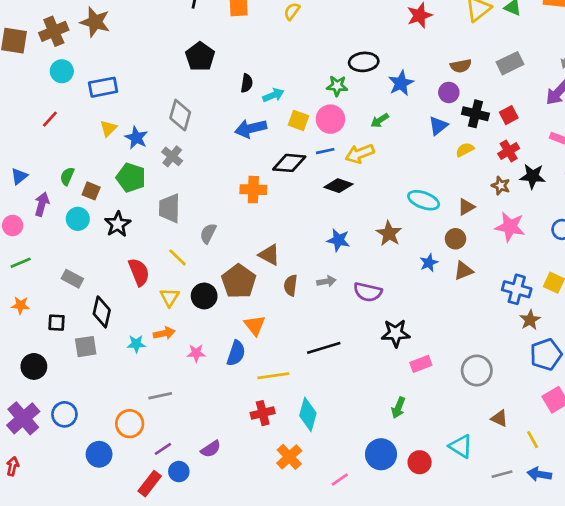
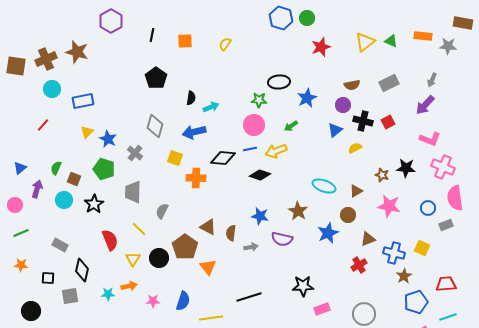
gray diamond: (180, 115) -> (155, 126), moved
yellow square: (299, 120) -> (175, 158), moved
red cross: (509, 151) -> (359, 265), moved
blue star: (429, 263) -> (328, 233), size x1.5
brown triangle: (463, 271) -> (368, 239), moved
brown semicircle: (291, 285) -> (231, 233), moved
purple semicircle: (368, 292) -> (282, 239), moved
orange triangle: (255, 325) -> (208, 267), moved

